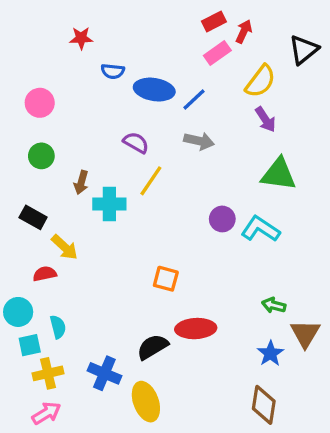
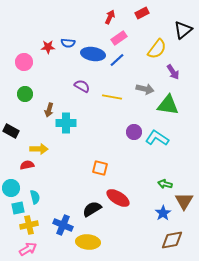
red rectangle: (214, 21) -> (142, 13), moved
red arrow: (244, 31) -> (110, 17), moved
red star: (81, 38) -> (48, 47), moved
pink rectangle: (217, 53) -> (119, 38), moved
purple arrow: (265, 119) -> (173, 72), moved
gray arrow: (199, 141) -> (145, 89), moved
yellow line: (151, 181) -> (112, 97), moved, turned 66
black rectangle: (33, 217) -> (11, 131), moved
yellow arrow: (65, 247) -> (39, 149), turned -42
red ellipse: (196, 329) -> (118, 198), turned 35
yellow ellipse: (146, 402) -> (88, 242), turned -65
brown diamond: (264, 405) -> (172, 240), moved, turned 70

